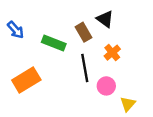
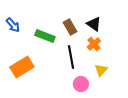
black triangle: (105, 19) -> (94, 24), moved
pink circle: (106, 86) -> (81, 84), moved
yellow triangle: (128, 104) -> (101, 70), moved

